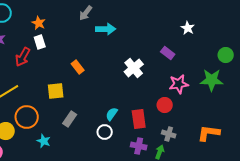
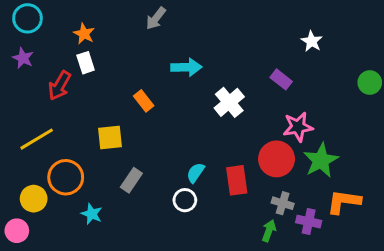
cyan arrow: (106, 29) -> (186, 67), moved
green star: (212, 80) -> (321, 160), moved, turned -30
red circle: (165, 105) -> (277, 159), size x1.5
purple cross: (139, 146) -> (309, 222), moved

